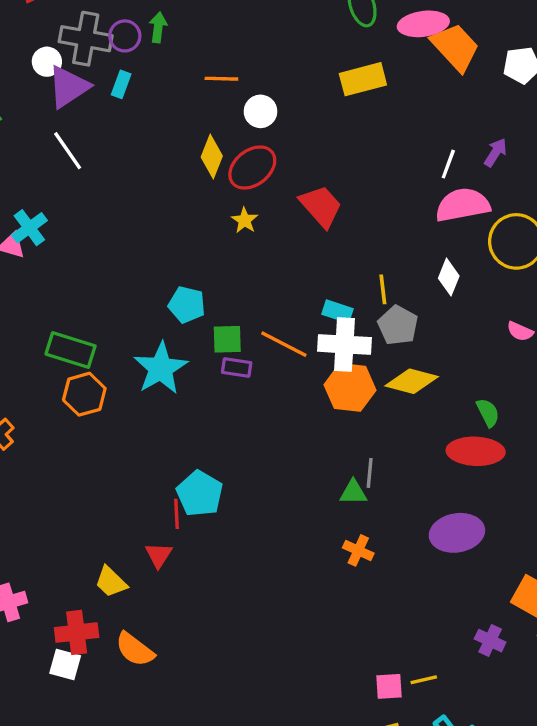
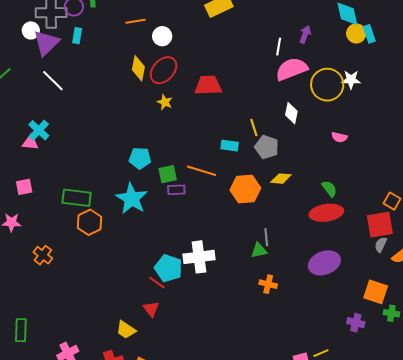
red trapezoid: (321, 206) -> (208, 85), turned -40
white cross: (344, 344) -> (199, 257), moved
yellow diamond: (412, 381) -> (281, 179), size x0.7
red line: (176, 514) -> (157, 283), turned -42

